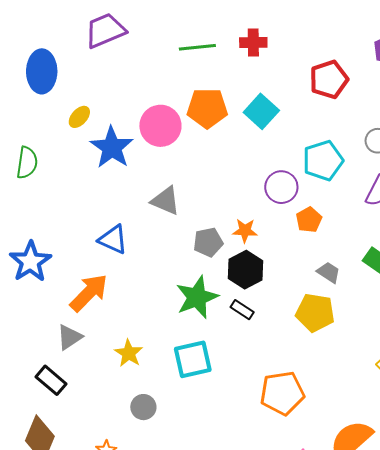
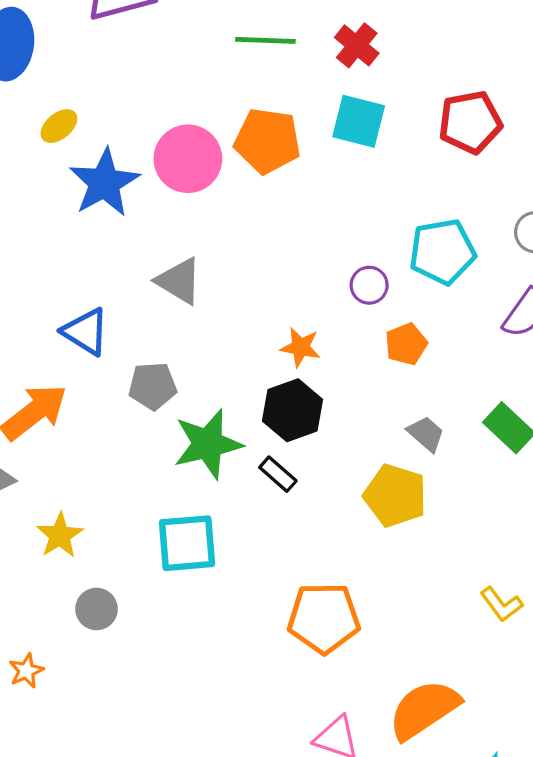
red cross: (253, 42) -> (357, 45), turned 32
cyan square: (261, 111) -> (359, 121), moved, turned -36
purple circle: (281, 187) -> (369, 285), size x0.7
gray pentagon: (208, 242) -> (153, 386), moved
yellow star: (129, 353) -> (60, 535), moved

